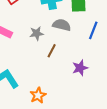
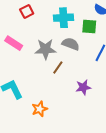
gray star: (37, 33) -> (45, 49), size x1.5

